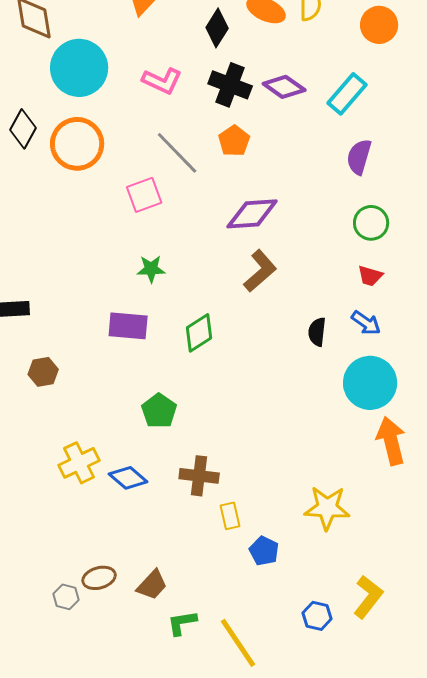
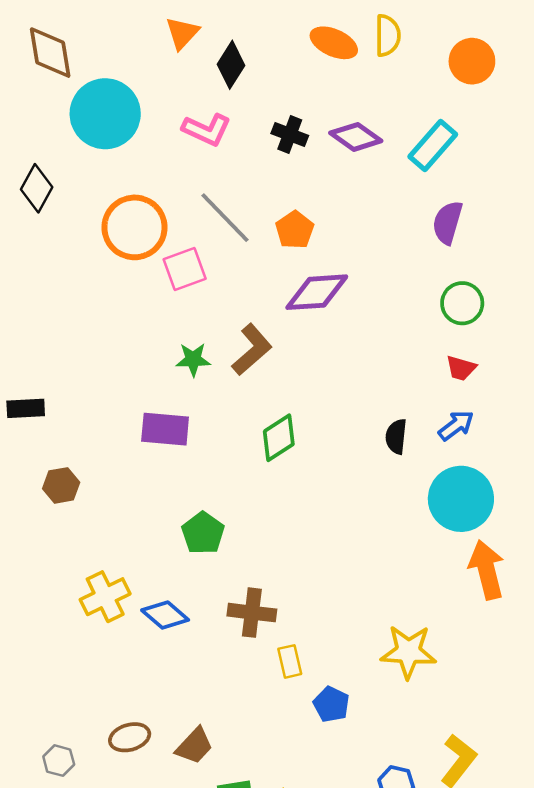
black diamond: (217, 28) -> (231, 65), moved
black cross: (230, 85) -> (290, 134), size x0.7
orange pentagon: (234, 141) -> (295, 230), moved
orange circle: (77, 144) -> (134, 227), moved
brown L-shape: (260, 271) -> (252, 350), moved
blue arrow: (366, 323) -> (456, 425), turned -72
green diamond: (199, 333) -> (279, 438), moved
gray hexagon: (66, 597) -> (59, 761), moved

